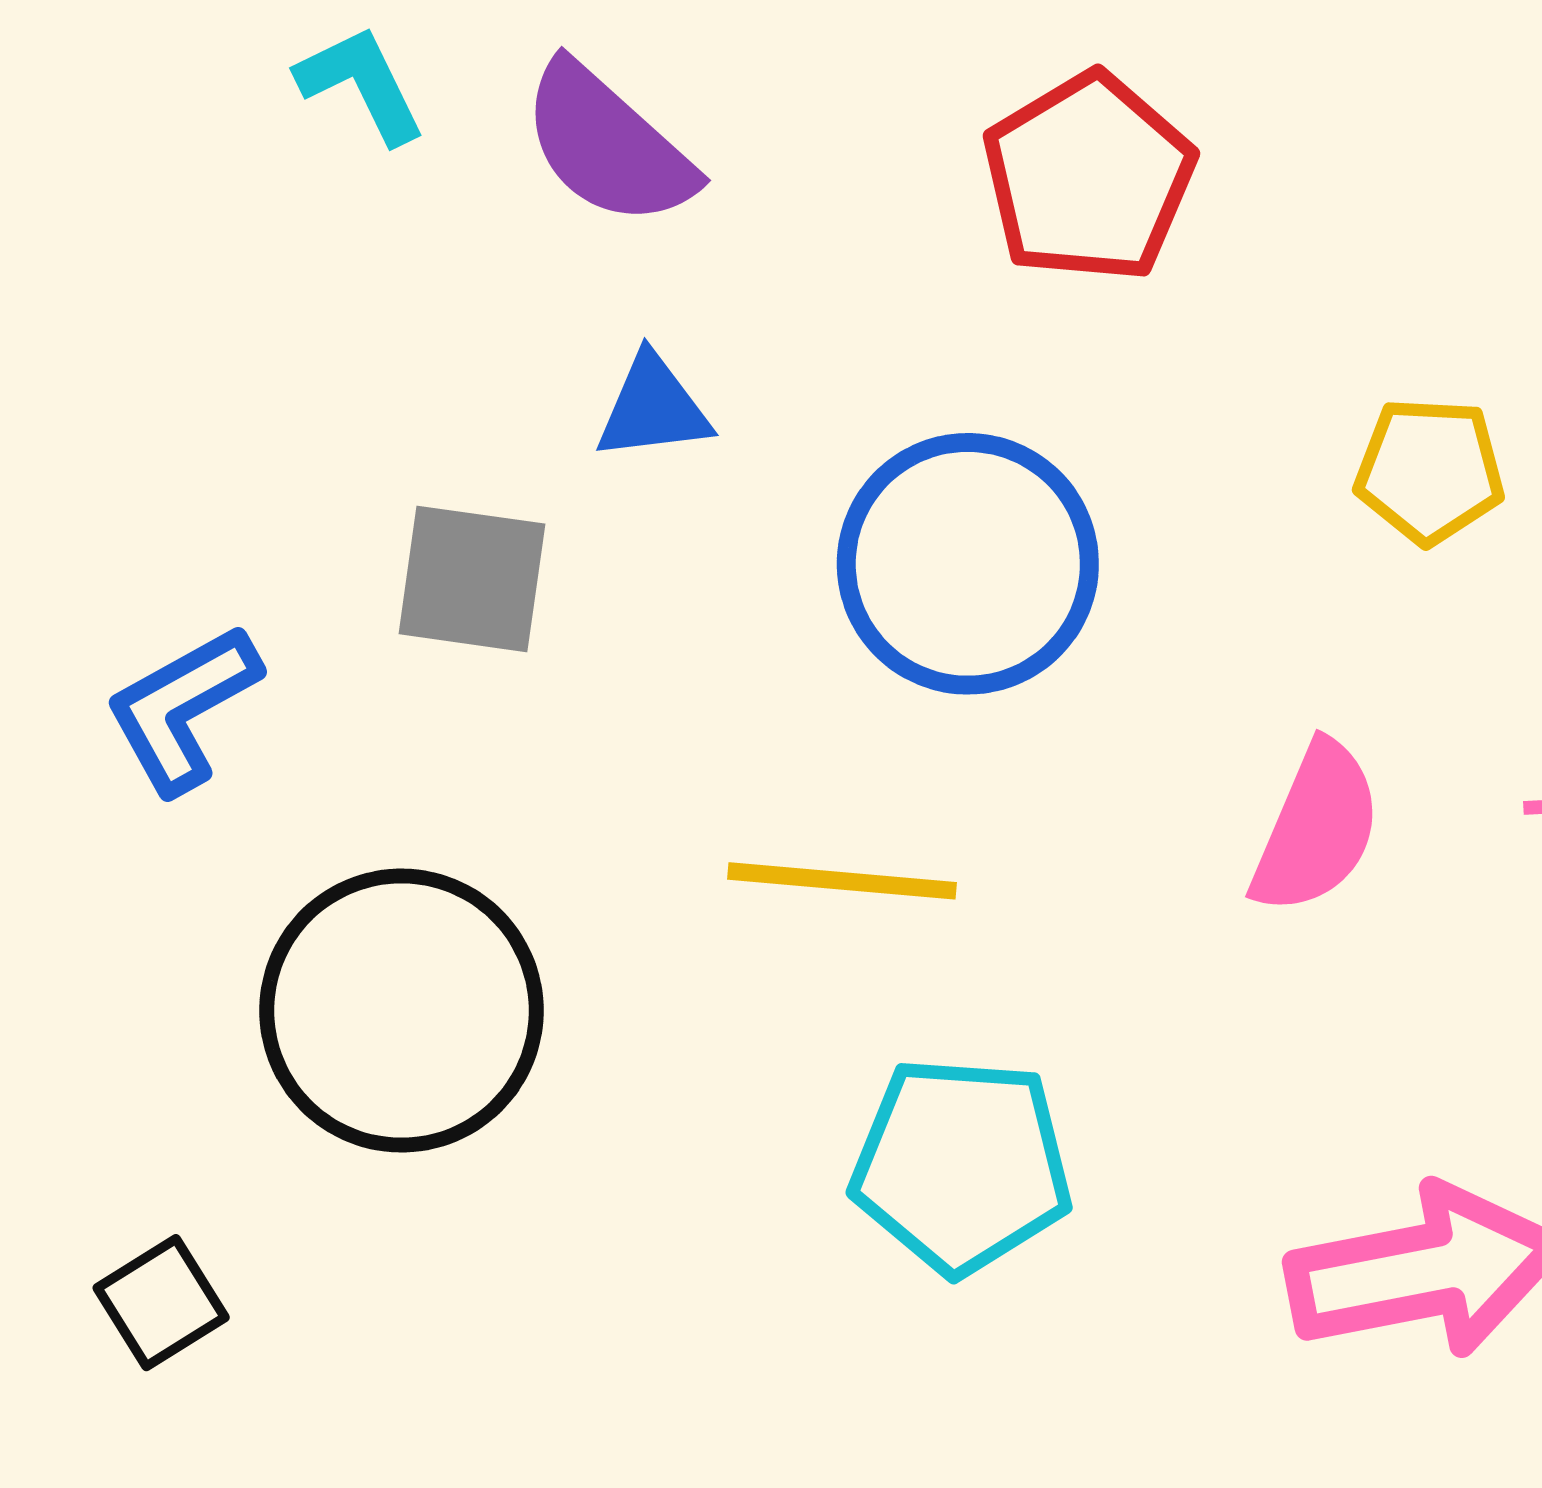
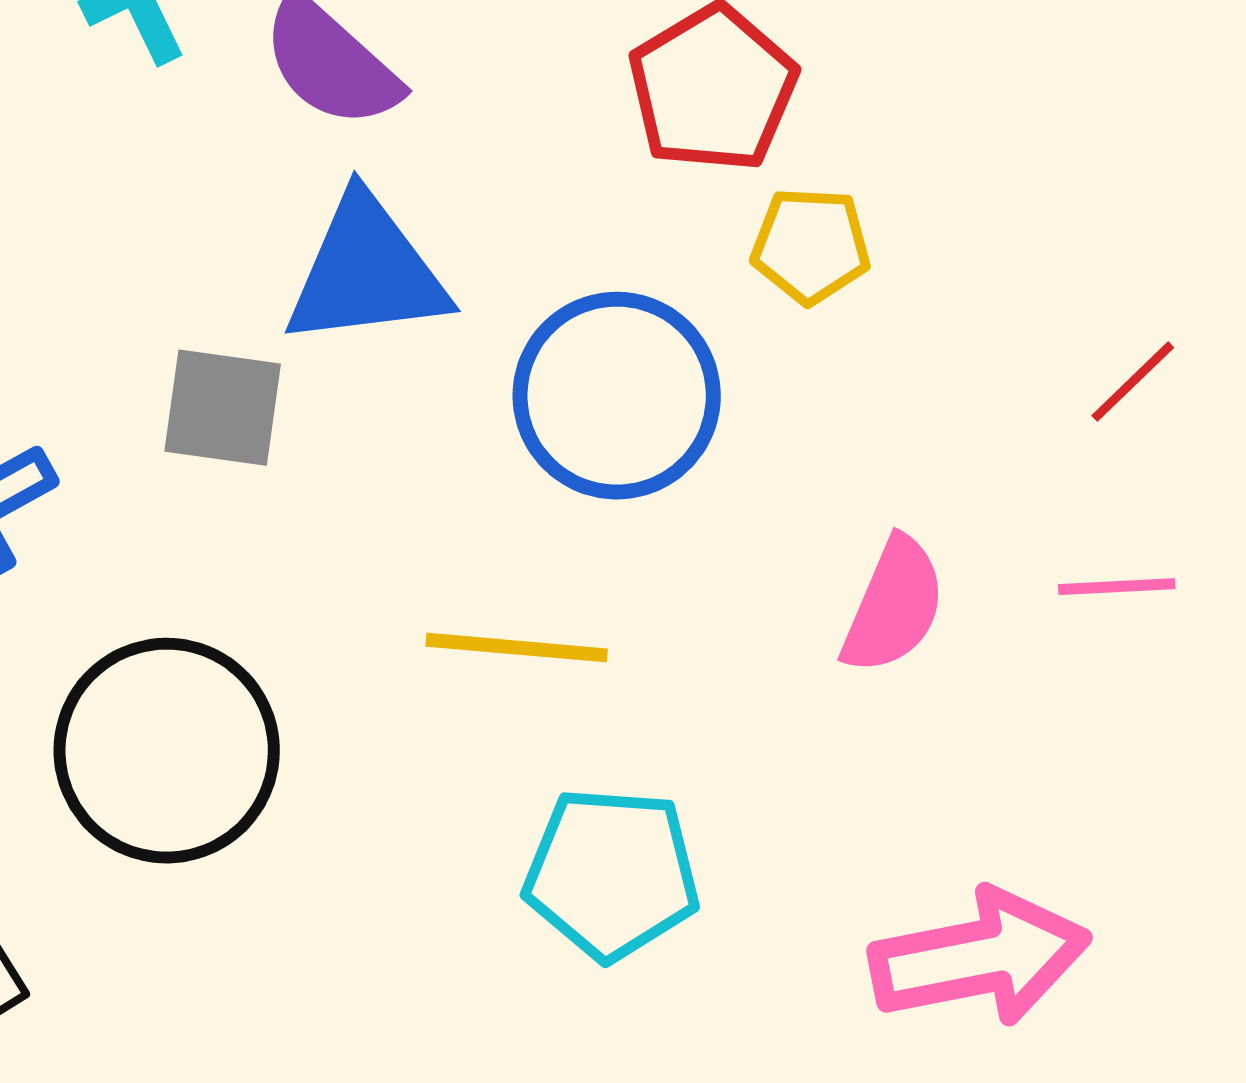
blue triangle: (653, 408) -> (367, 272), size x1.8
yellow pentagon: (1430, 471) -> (811, 246), moved

